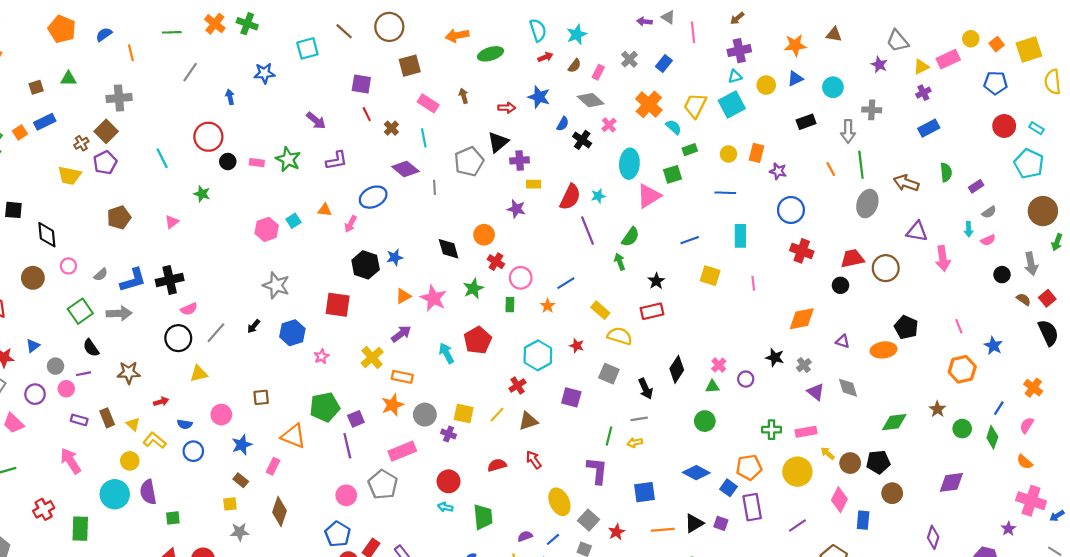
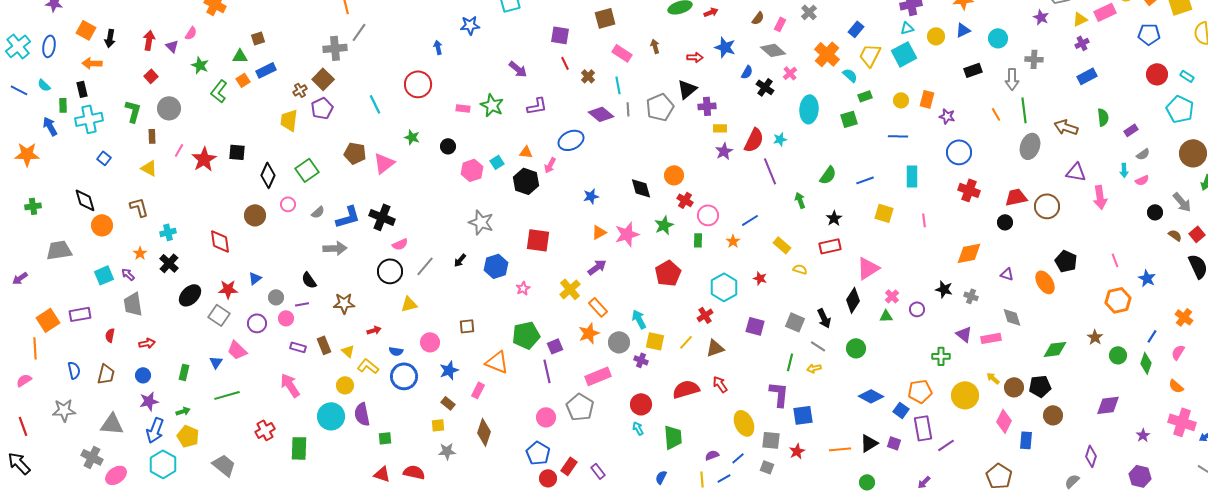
red arrow: (545, 57) -> (711, 12), moved
blue rectangle: (664, 64) -> (856, 29), moved
gray line: (190, 72) -> (359, 32), moved
green triangle: (68, 79) -> (240, 56), moved
black circle: (228, 162) -> (448, 146), moved
yellow trapezoid: (69, 176) -> (289, 120), turned 85
gray line: (435, 187) -> (628, 109), moved
pink triangle: (649, 196) -> (868, 268), moved
purple star: (516, 209) -> (724, 151), moved, turned 30
brown pentagon: (119, 218) -> (355, 153), moved, turned 30
pink triangle: (172, 222) -> (384, 163), size x1.6
black diamond: (47, 235) -> (268, 175), turned 30
green semicircle: (631, 237) -> (828, 175), moved
gray arrow: (1031, 264) -> (1182, 202), turned -30
black hexagon: (366, 265) -> (526, 181), moved
black cross: (170, 280) -> (382, 217), turned 35
pink star: (433, 298) -> (627, 234), turned 30
green square: (80, 311) -> (307, 170), moved
yellow semicircle: (620, 336) -> (800, 269), size x0.6
orange ellipse: (884, 350) -> (1045, 282), turned 65
cyan arrow: (446, 353) -> (639, 319), moved
gray cross: (804, 365) -> (971, 296), turned -32
gray square: (609, 374) -> (795, 322), moved
orange rectangle: (402, 377) -> (598, 307), turned 36
purple triangle: (816, 392) -> (964, 334), moved
gray line: (639, 419) -> (818, 346), turned 42
green circle: (705, 421) -> (856, 348), moved
pink rectangle: (806, 432) -> (991, 338), moved
blue circle: (193, 451) -> (404, 376), size x1.4
red semicircle: (497, 465) -> (686, 389), size x1.5
blue square: (644, 492) -> (803, 415), moved
cyan arrow: (445, 507) -> (638, 428), turned 48
gray square: (589, 520) -> (771, 440), turned -36
purple line: (797, 525) -> (946, 445), moved
purple star: (1008, 529) -> (1143, 435), moved

